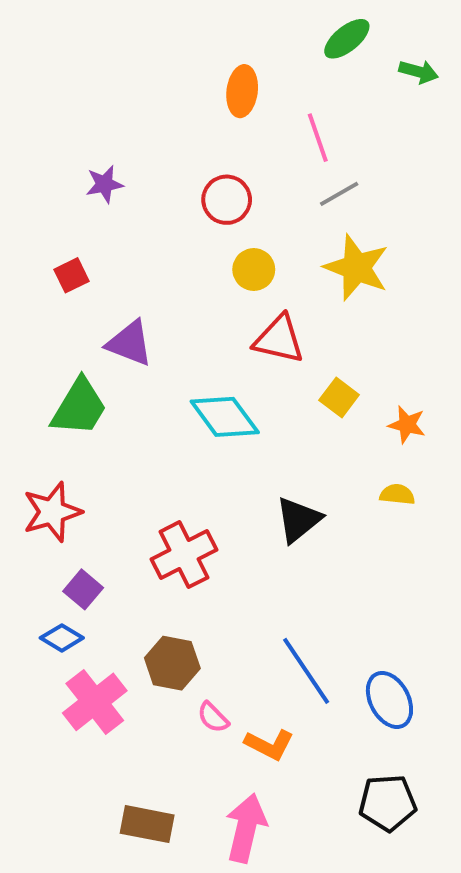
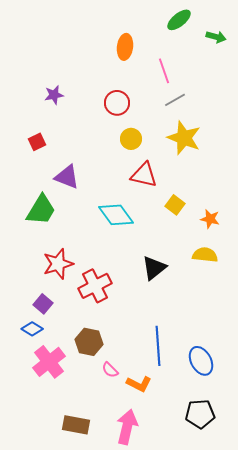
yellow semicircle: (397, 494) -> (205, 255), size x1.4
red star: (52, 512) -> (58, 264), moved
blue line: (306, 671) -> (158, 346), turned 30

